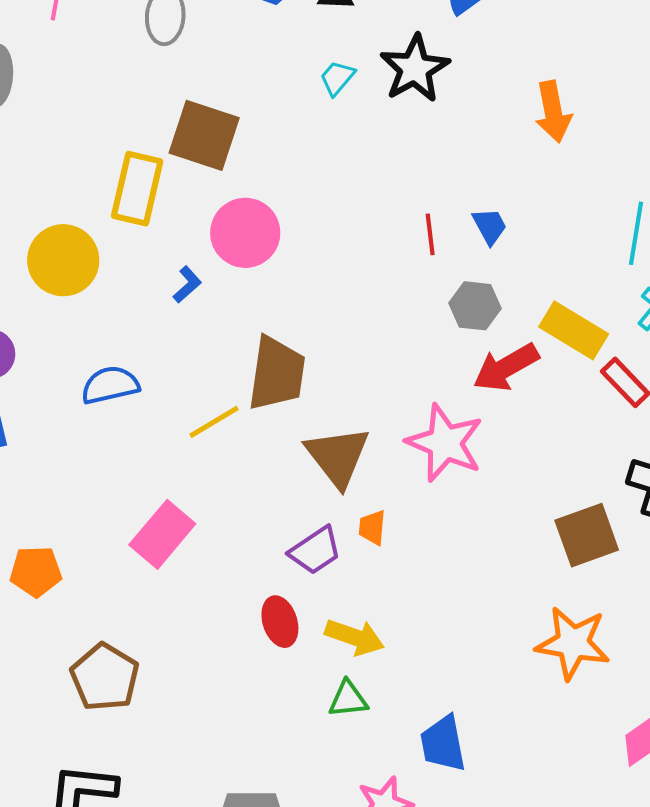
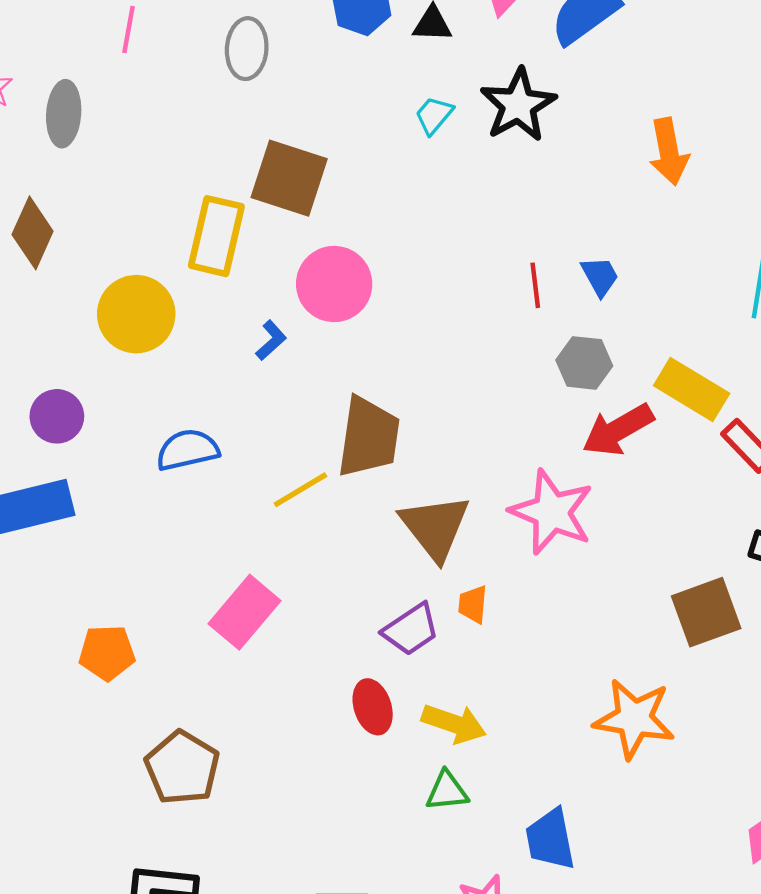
orange star: (573, 643) -> (634, 719), moved

